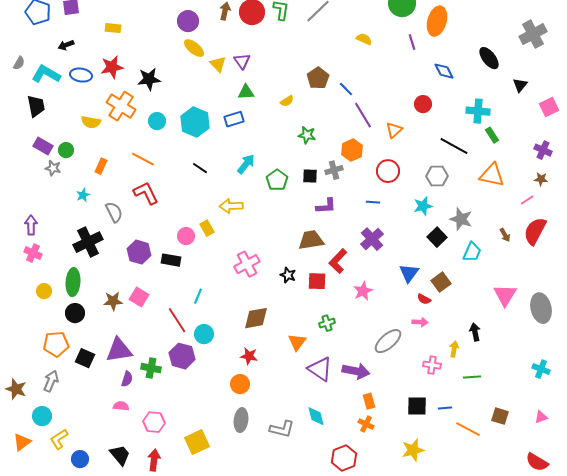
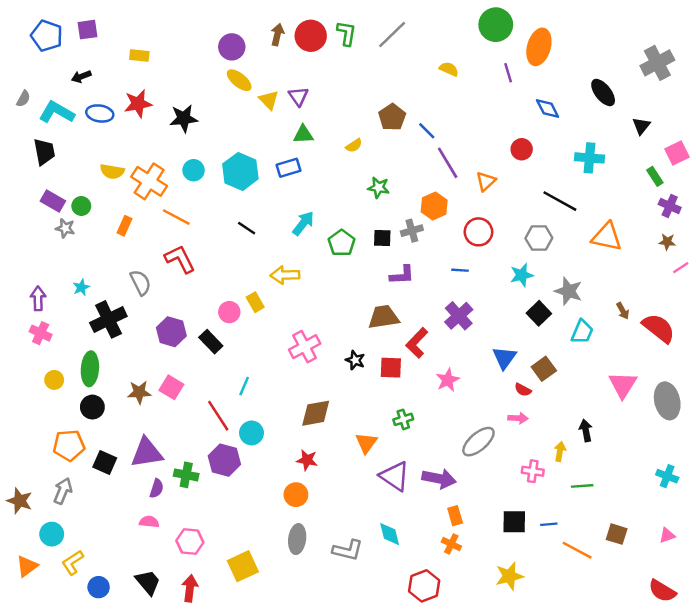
orange cross: (121, 106) -> (149, 181), moved
green rectangle: (492, 135) -> (655, 176), moved
cyan star: (83, 195) -> (81, 287), moved
pink line: (527, 200) -> (681, 268), moved
red semicircle: (535, 231) -> (659, 328), moved, turned 100
black rectangle: (171, 260) -> (211, 342), turned 36

